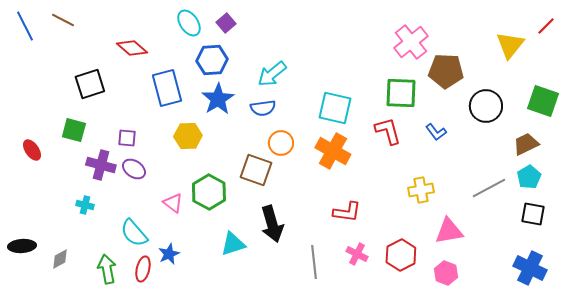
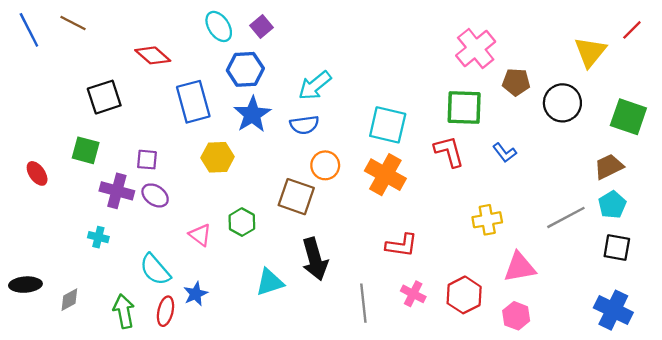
brown pentagon: (446, 71) -> (516, 82), size x0.7
black circle: (486, 106) -> (562, 103), moved
green hexagon: (209, 192) -> (242, 222), size x0.7

